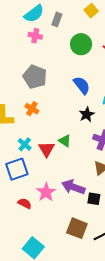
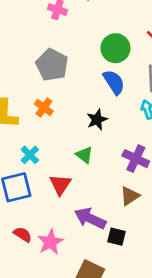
green circle: (81, 44) -> (115, 48), moved
black star: (87, 114) -> (97, 120), moved
red triangle: (47, 149) -> (60, 185), moved
pink star: (46, 192) -> (50, 242), moved

